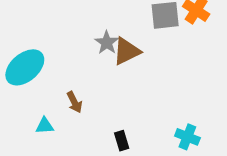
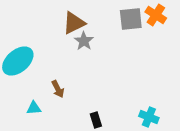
brown triangle: (127, 51) -> (74, 23), moved

